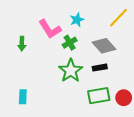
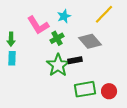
black rectangle: (100, 68) -> (75, 60), moved
cyan rectangle: (23, 97) -> (12, 58), moved

